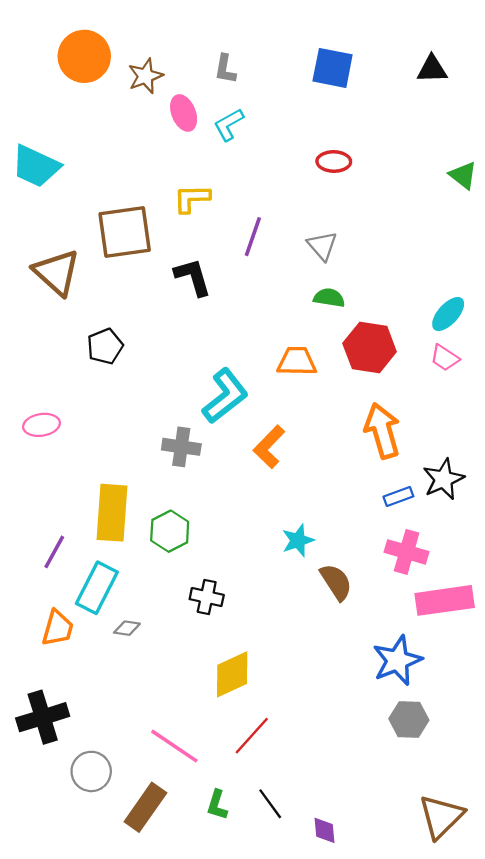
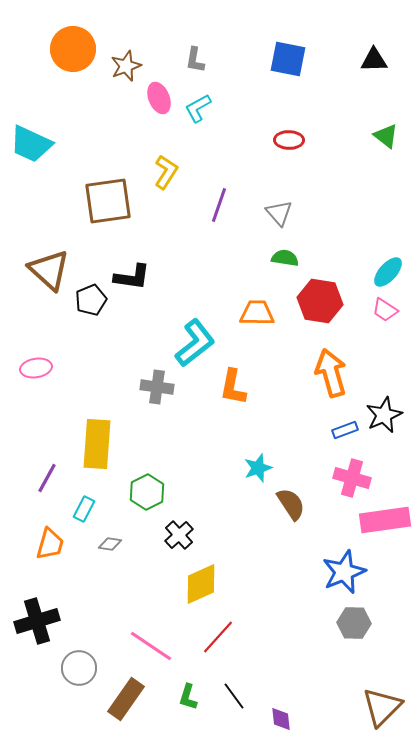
green triangle: (463, 175) -> (386, 136), moved
yellow L-shape: (192, 198) -> (166, 172), turned 124
brown triangle: (57, 272) -> (49, 270), moved
black L-shape: (193, 277) -> (132, 277), moved, turned 114
orange L-shape: (269, 447) -> (233, 387), turned -33
green hexagon: (170, 531) -> (147, 492), moved
cyan rectangle: (97, 588) -> (84, 509), size x0.6
black cross: (207, 597) -> (179, 535), moved, turned 36

